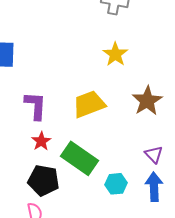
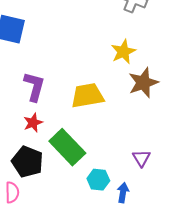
brown star: (147, 101) -> (143, 83), moved
blue arrow: (154, 187) -> (123, 193), moved, size x0.7

